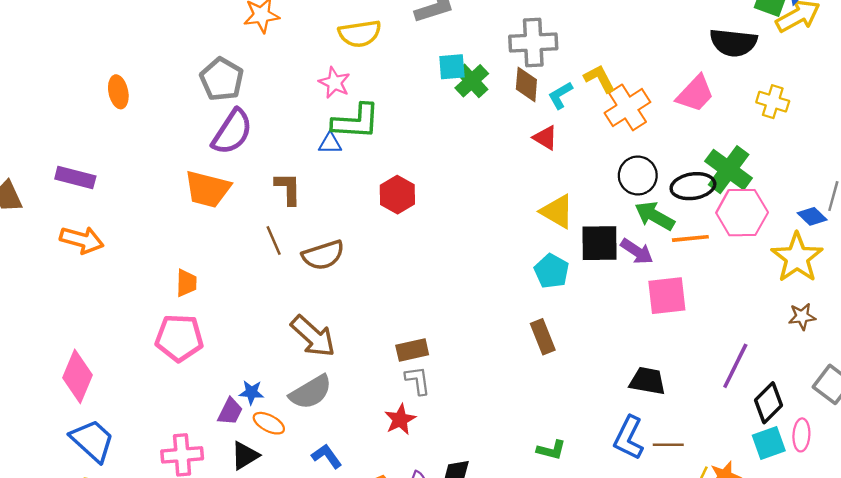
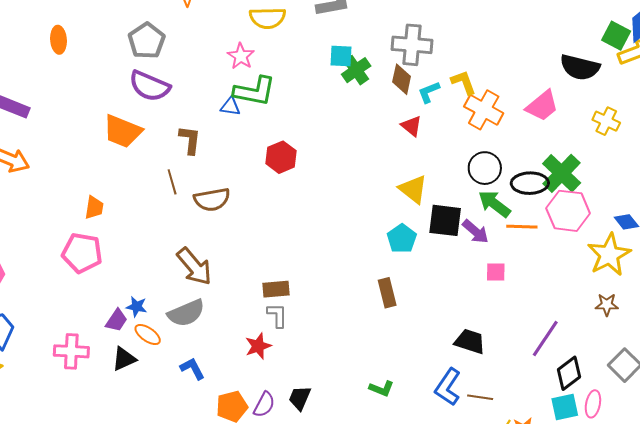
orange cross: (627, 107) -> (484, 110), turned -36
purple semicircle: (232, 132) -> (150, 86), turned 72
pink square: (667, 296) -> (496, 272), size x0.6

